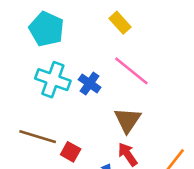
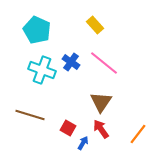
blue cross: (90, 83) -> (71, 62), moved
red square: (71, 152) -> (68, 128), moved

